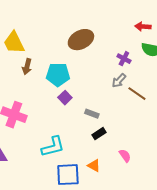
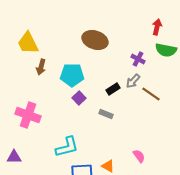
red arrow: (143, 27) -> (157, 27), turned 98
brown ellipse: (81, 40) -> (95, 40), turned 45
black rectangle: (99, 134) -> (113, 89), moved

